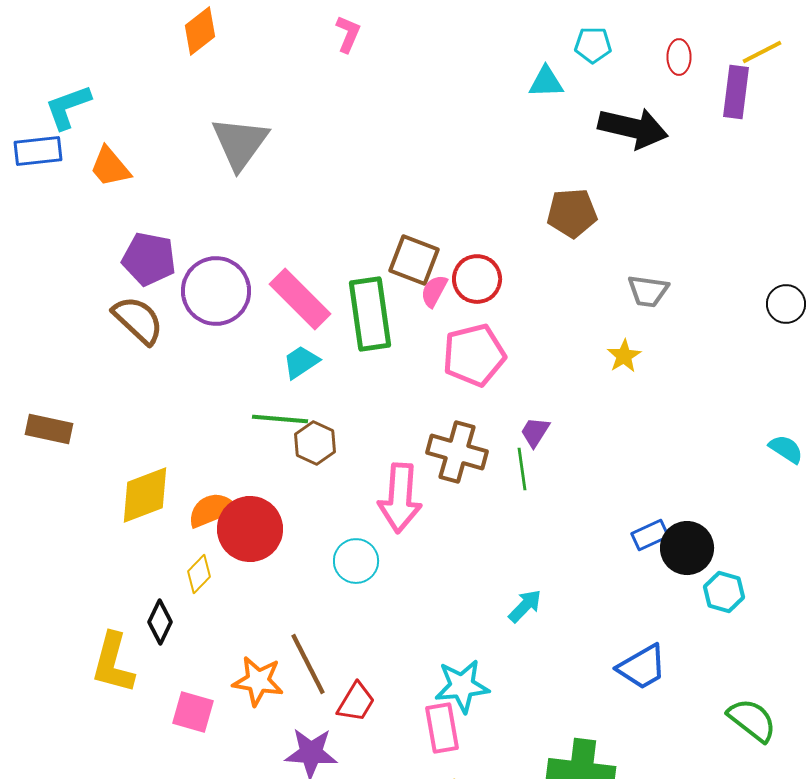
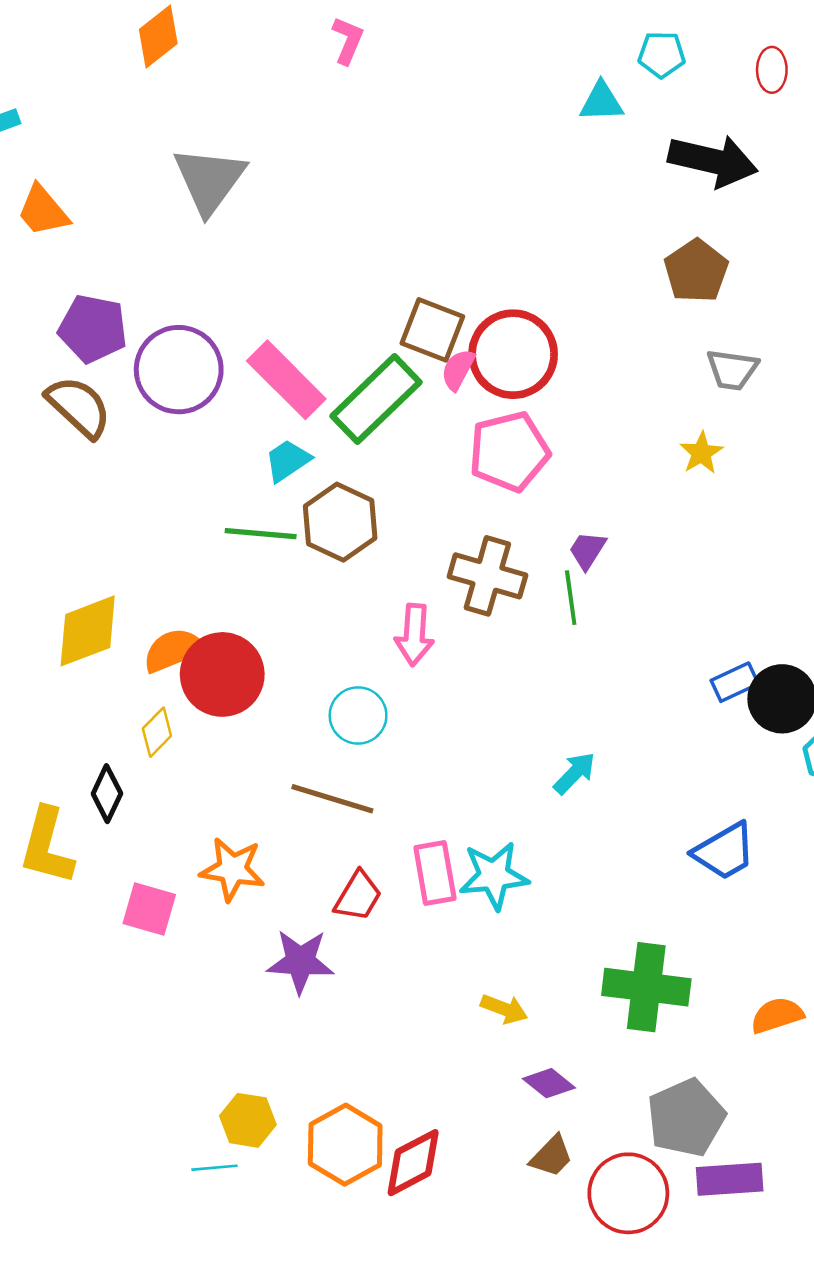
brown pentagon: (572, 213) -> (696, 271), moved, turned -30
red circle: (477, 279) -> (513, 354), size x1.4
green rectangle: (370, 314) -> (376, 399), turned 54
brown hexagon: (315, 443) -> (340, 522), moved, size x1.4
pink arrow: (400, 498) -> (414, 635), size x0.7
brown line: (308, 664) -> (332, 799), moved, turned -46
pink rectangle: (442, 728) -> (435, 873), moved

